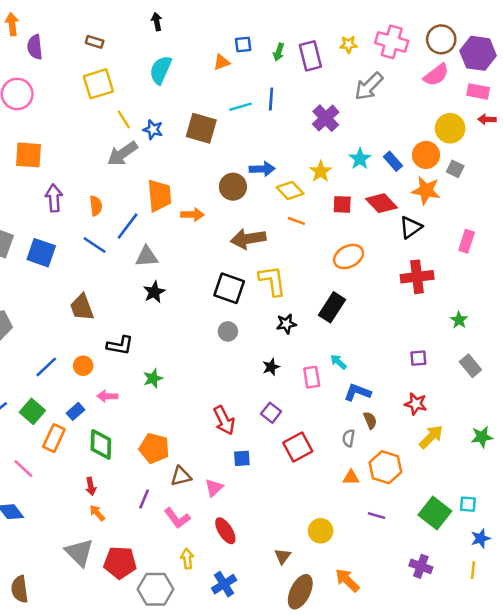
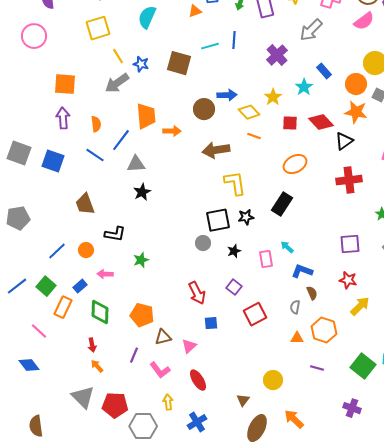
orange square: (29, 155) -> (65, 84), moved
blue rectangle: (393, 161) -> (324, 71), moved
black square: (229, 288) -> (218, 220), moved, turned -30
gray circle: (228, 331) -> (203, 243), moved
purple square: (418, 358) -> (350, 244), size x1.5

